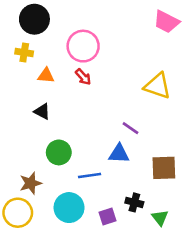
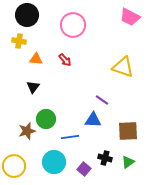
pink circle: (83, 46) -> (73, 25), moved
black triangle: (42, 111) -> (33, 87), turned 40
brown star: (31, 183) -> (27, 131), moved
purple square: (107, 217) -> (84, 169), turned -32
green triangle: (160, 218) -> (128, 162), moved, turned 32

